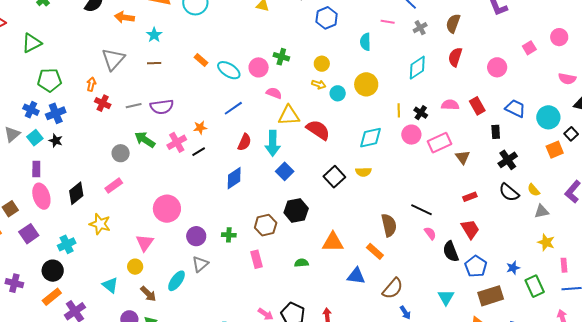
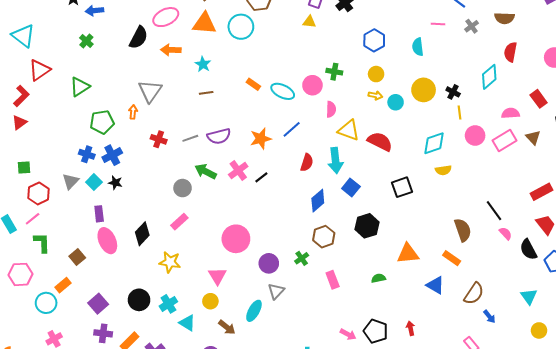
blue hexagon: (327, 18) -> (374, 40), moved
brown semicircle: (453, 23) -> (504, 18), turned -102
gray triangle: (113, 59) -> (150, 91), moved
cyan diamond: (417, 68) -> (489, 77), moved
orange arrow: (91, 84) -> (133, 112), moved
pink semicircle: (274, 93) -> (331, 109), turned 77
pink semicircle: (450, 105) -> (511, 113), moved
black cross: (421, 113) -> (453, 92), moved
yellow triangle: (289, 115) -> (349, 130), turned 30
orange star: (200, 128) -> (261, 139), moved, size x1.5
brown triangle: (463, 157) -> (533, 137), moved
yellow semicircle: (363, 172) -> (443, 170), moved
black square: (334, 177) -> (402, 187), turned 30
blue diamond: (234, 178) -> (318, 201), moved
red rectangle: (470, 197) -> (542, 192), size x1.5
black line: (422, 210) -> (494, 211), turned 35
brown hexagon: (266, 225) -> (324, 237), moved
purple square: (29, 234) -> (98, 304), moved
green cross: (229, 235) -> (302, 258), turned -32
cyan cross: (67, 244) -> (168, 304), moved
black circle: (53, 271) -> (139, 300), moved
blue triangle: (356, 276) -> (435, 285), turned 30
purple cross: (14, 283) -> (103, 333), moved

